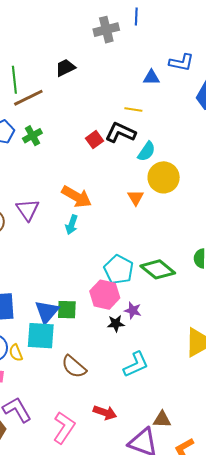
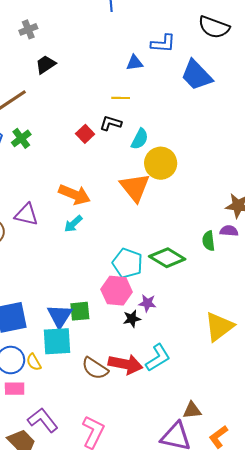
gray cross: (106, 30) -> (28, 29), moved, size x0.7
black L-shape: (120, 133) -> (111, 123), size x0.7
orange triangle: (136, 198) -> (135, 187), size x1.8
purple triangle: (28, 210) -> (26, 215), turned -35
cyan arrow: (72, 225) -> (73, 224), turned 36
red arrow: (105, 413) -> (126, 364), moved, size x1.4

